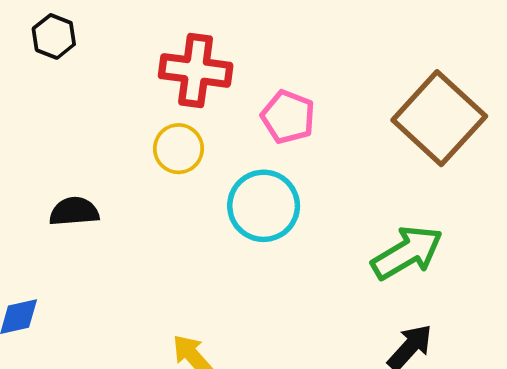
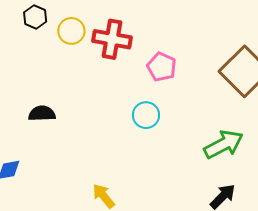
yellow circle: (178, 149) -> (71, 31), moved
cyan circle: (264, 206) -> (146, 115), size x0.7

